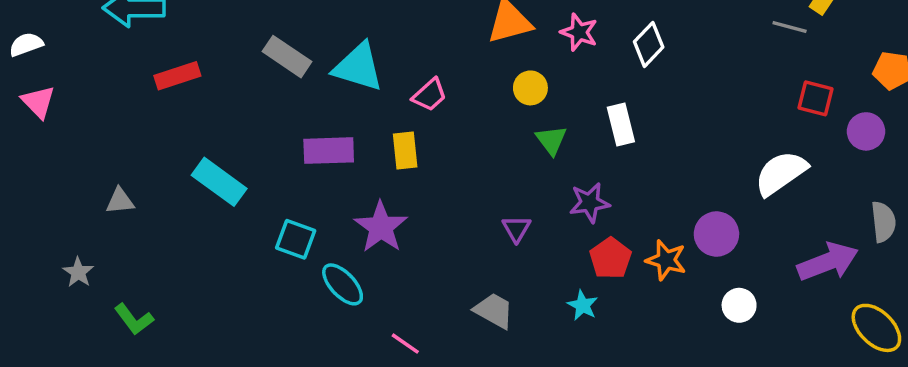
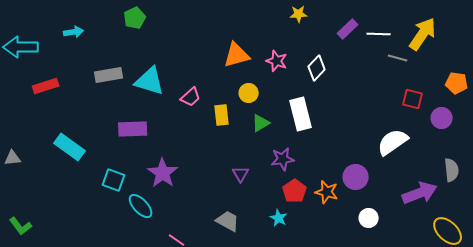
gray rectangle: (287, 57) -> (109, 75), turned -44
white rectangle: (621, 124) -> (301, 114), size x1.4
green triangle: (551, 140) -> (261, 123), turned 36
yellow rectangle: (405, 151) -> (222, 115), moved

